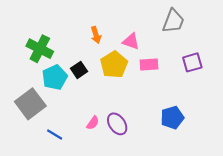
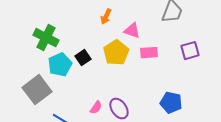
orange arrow: (96, 35) -> (106, 17), moved, turned 42
blue pentagon: (172, 118) -> (171, 103), turned 30

